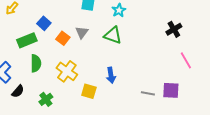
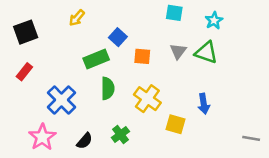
gray triangle: (82, 32) -> (178, 51), moved
orange square: (63, 38) -> (142, 56), turned -32
black semicircle: (18, 91) -> (85, 141), moved
gray line: (148, 93) -> (251, 138), moved

